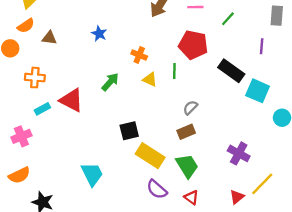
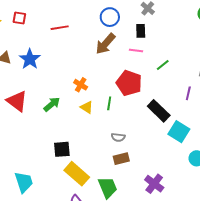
blue star: (99, 34) -> (30, 59), moved, size x1.5
red triangle: (71, 100) -> (17, 101), moved
gray semicircle: (190, 108) -> (118, 137), turned -136
brown rectangle: (186, 132) -> (121, 159), moved

